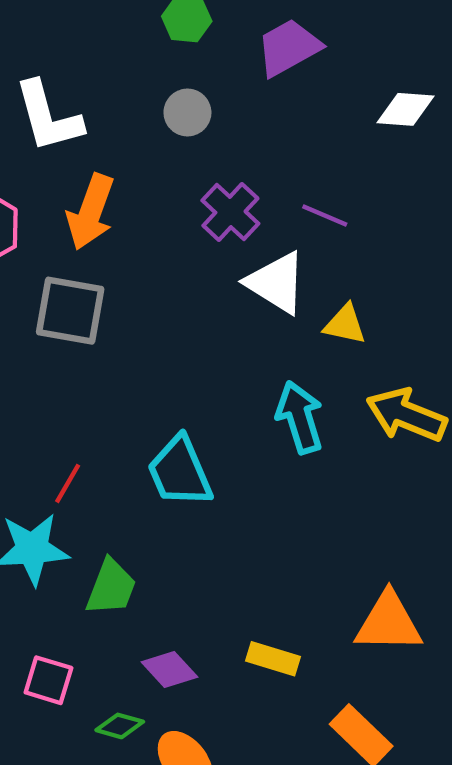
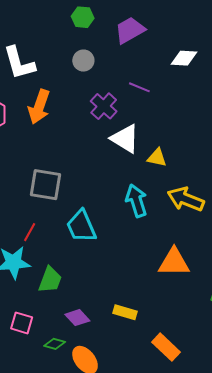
purple line: (325, 216) -> (139, 87), moved
gray square: (70, 311) -> (45, 185), moved
orange triangle: (389, 623) -> (174, 262), moved

